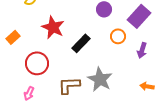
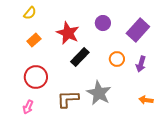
red star: (53, 27) -> (68, 33), moved
orange circle: (118, 36) -> (117, 59), moved
orange rectangle: (13, 37) -> (34, 40), moved

